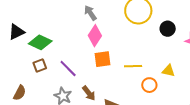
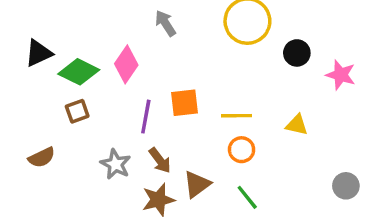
pink diamond: (95, 36) -> (126, 64), moved
purple line: (68, 69) -> (146, 117), moved, turned 54
orange circle: (149, 85) -> (242, 150), moved
brown semicircle: (20, 93) -> (42, 157), turned 35

